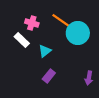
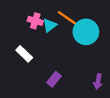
white rectangle: (22, 40) -> (24, 54), moved
cyan triangle: (45, 51) -> (50, 25), moved

